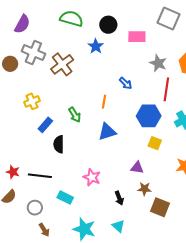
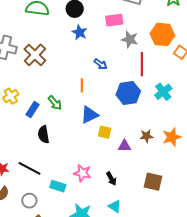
pink rectangle: (137, 37) -> (114, 20), moved
blue star: (96, 46) -> (80, 32), moved
blue rectangle: (45, 125) -> (32, 110), moved
yellow square: (155, 143) -> (105, 132), moved
black line: (40, 176) -> (30, 168), turned 30
pink star: (92, 177) -> (82, 173), moved
brown star: (144, 189) -> (146, 136), moved

